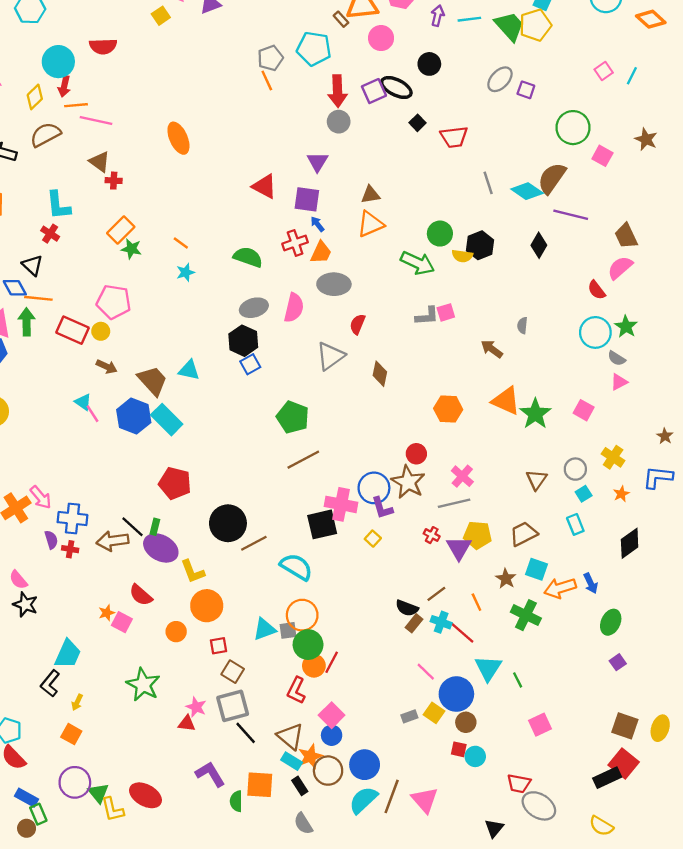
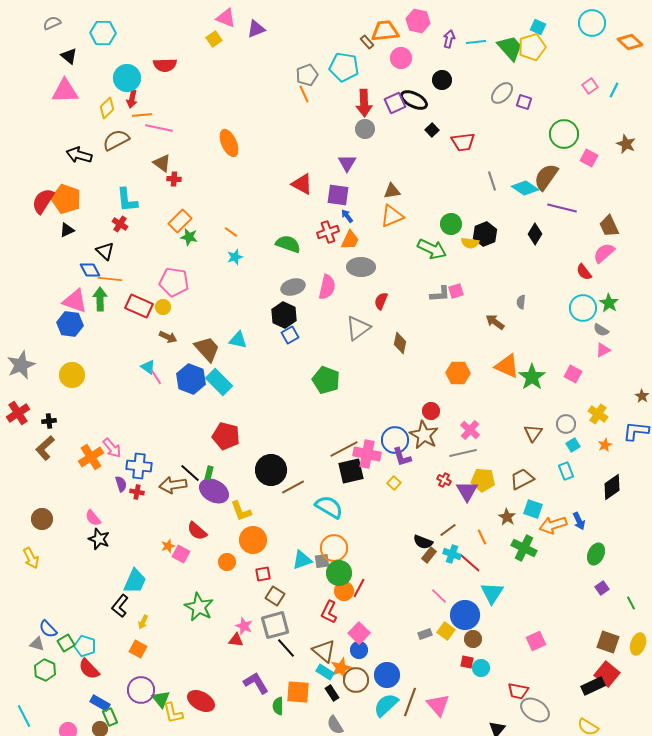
brown line: (303, 460) -> (344, 449), moved
green line: (518, 680) -> (631, 603), moved

